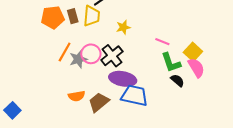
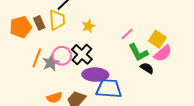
pink line: (162, 42) -> (127, 34), turned -56
pink semicircle: (196, 68) -> (163, 53), turned 90

